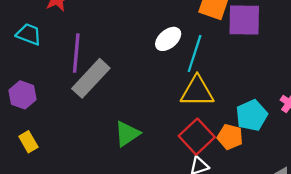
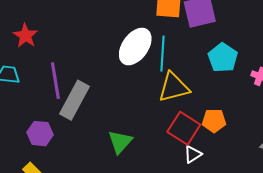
white ellipse: (168, 39) -> (135, 47), size x1.5
purple hexagon: (22, 95) -> (40, 134), moved
cyan pentagon: (252, 115) -> (223, 58), moved

